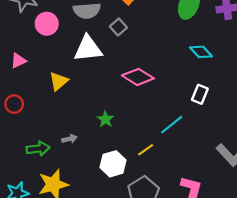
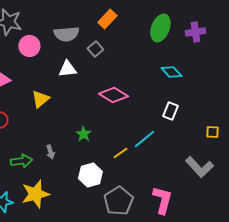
white triangle: (88, 49) -> (67, 69), size x0.7
gray arrow: (70, 139) -> (50, 152), turned 88
yellow line: (146, 150) -> (120, 153), moved

